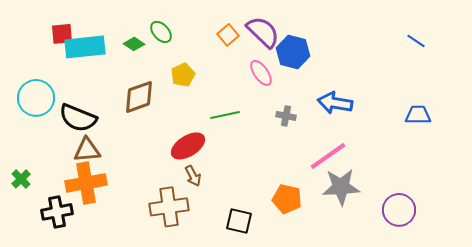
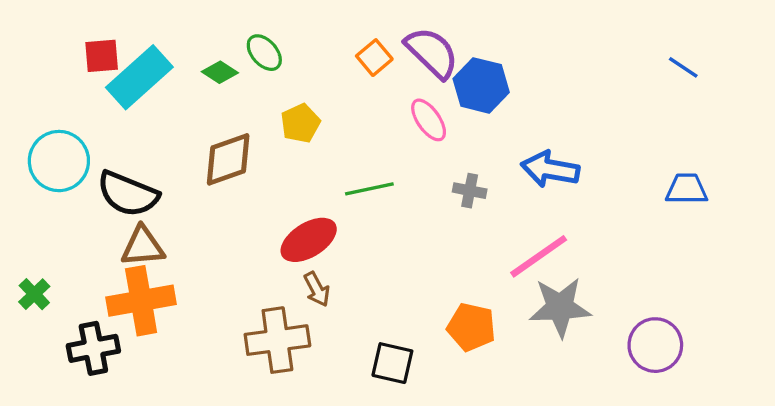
cyan rectangle: (85, 47) -> (139, 77), turned -36

